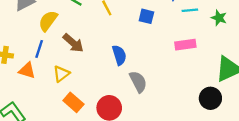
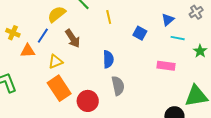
orange triangle: (27, 70) -> (28, 51), turned -35
orange rectangle: (73, 102) -> (59, 88), size x1.4

